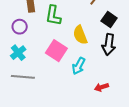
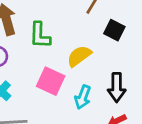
yellow semicircle: (80, 35) -> (79, 56), turned 84
black arrow: (109, 45) -> (117, 87), moved

